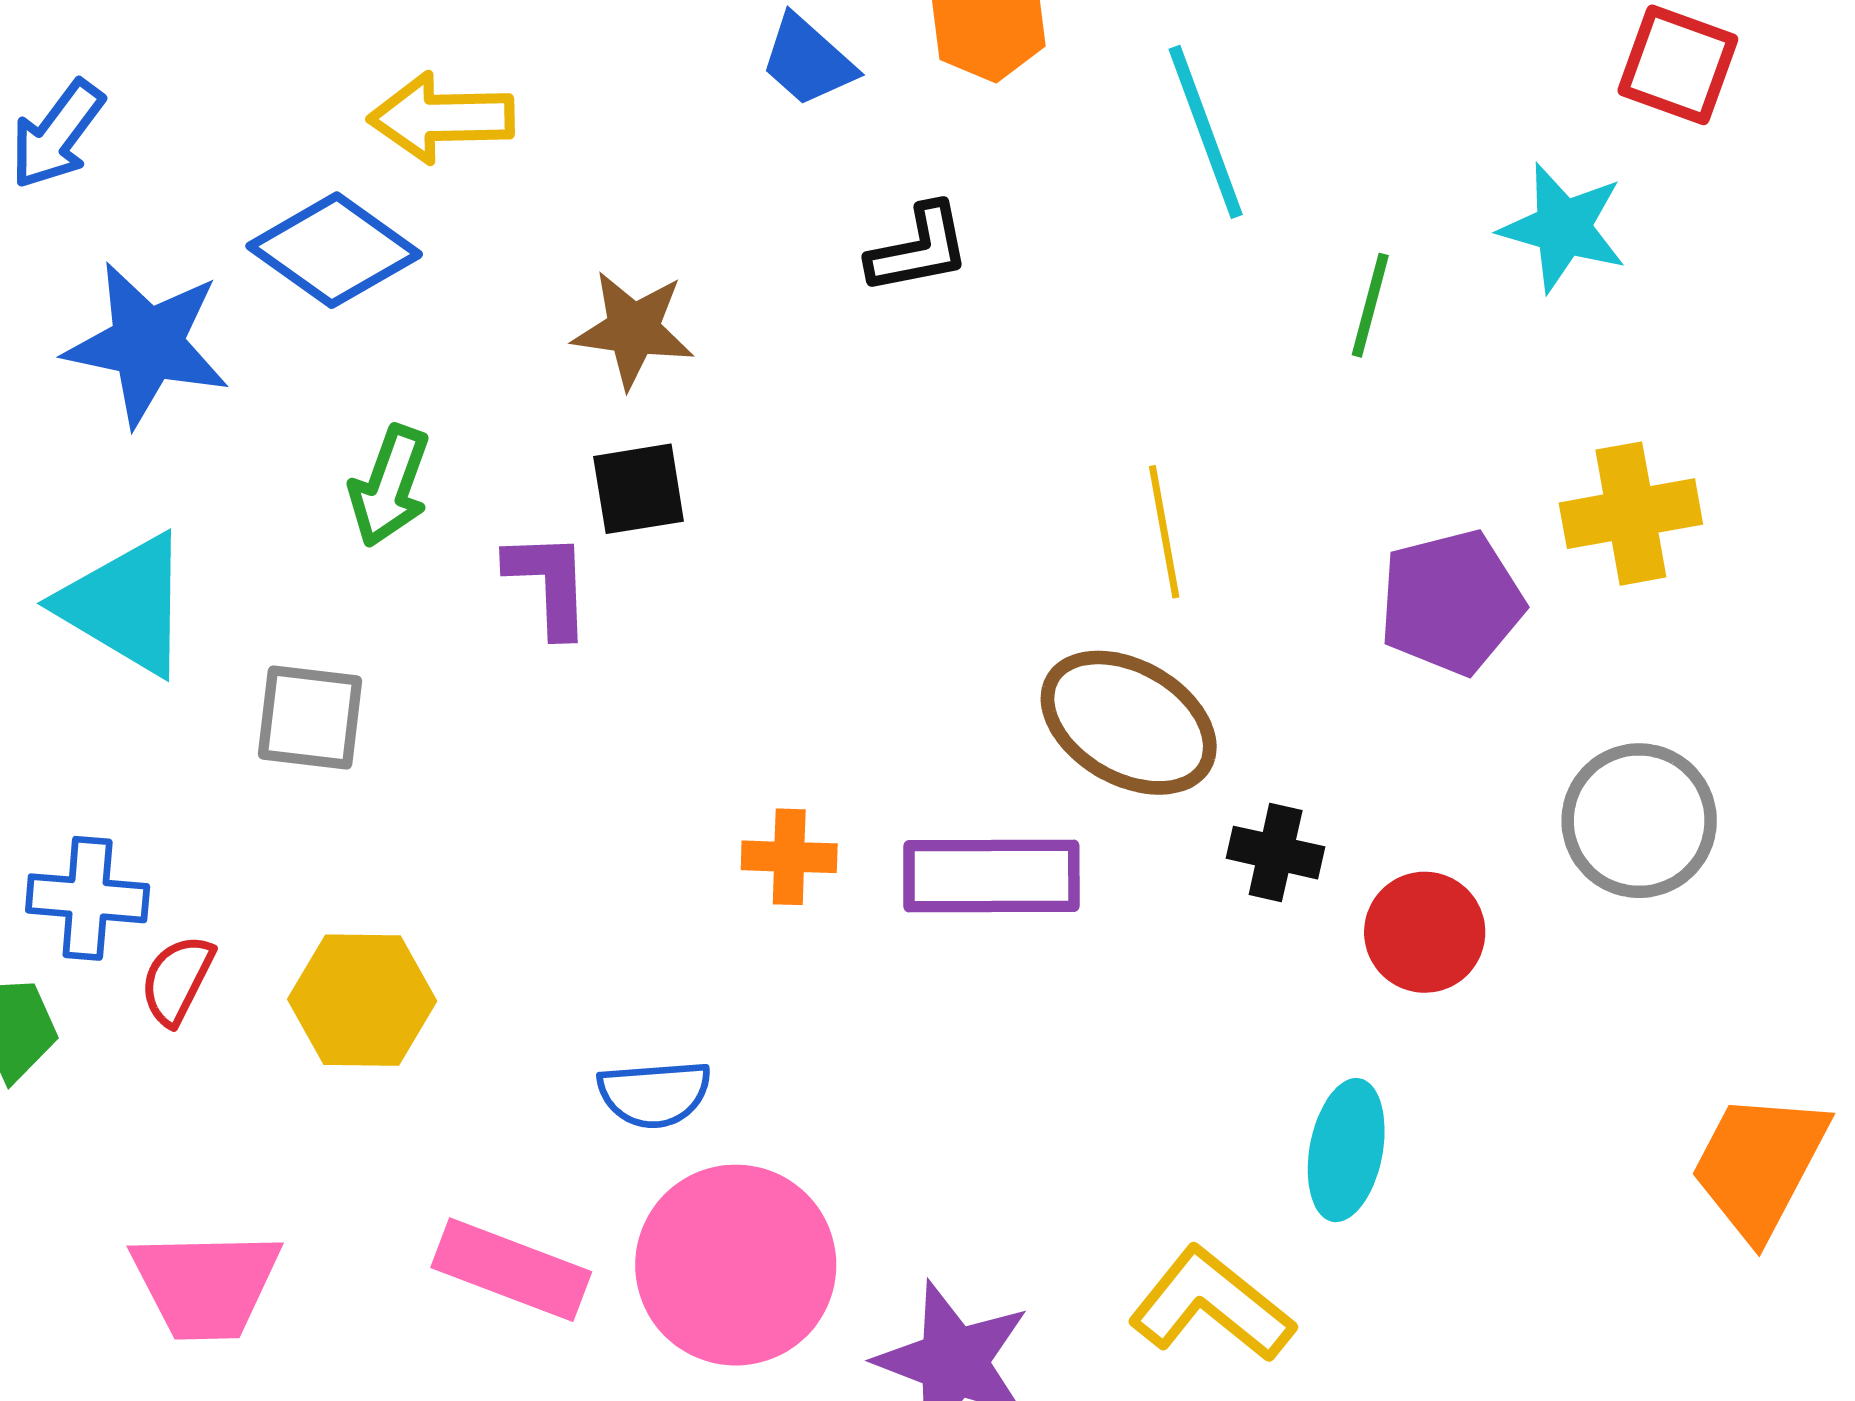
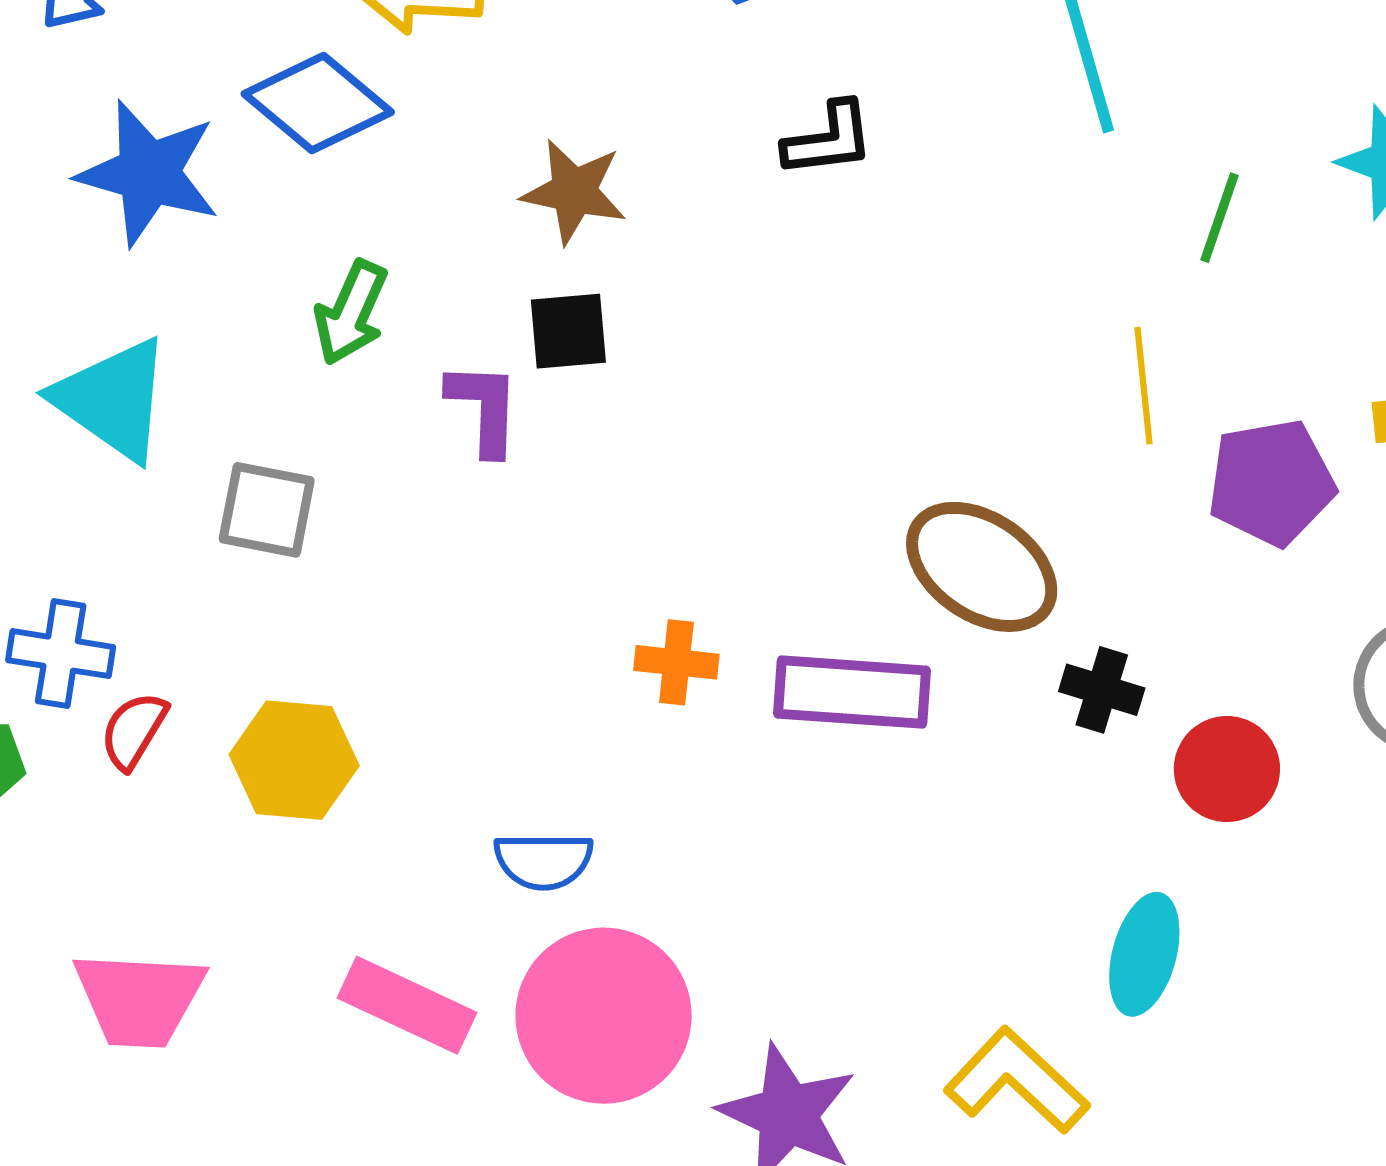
yellow line: (1164, 532) -> (1143, 386), moved

